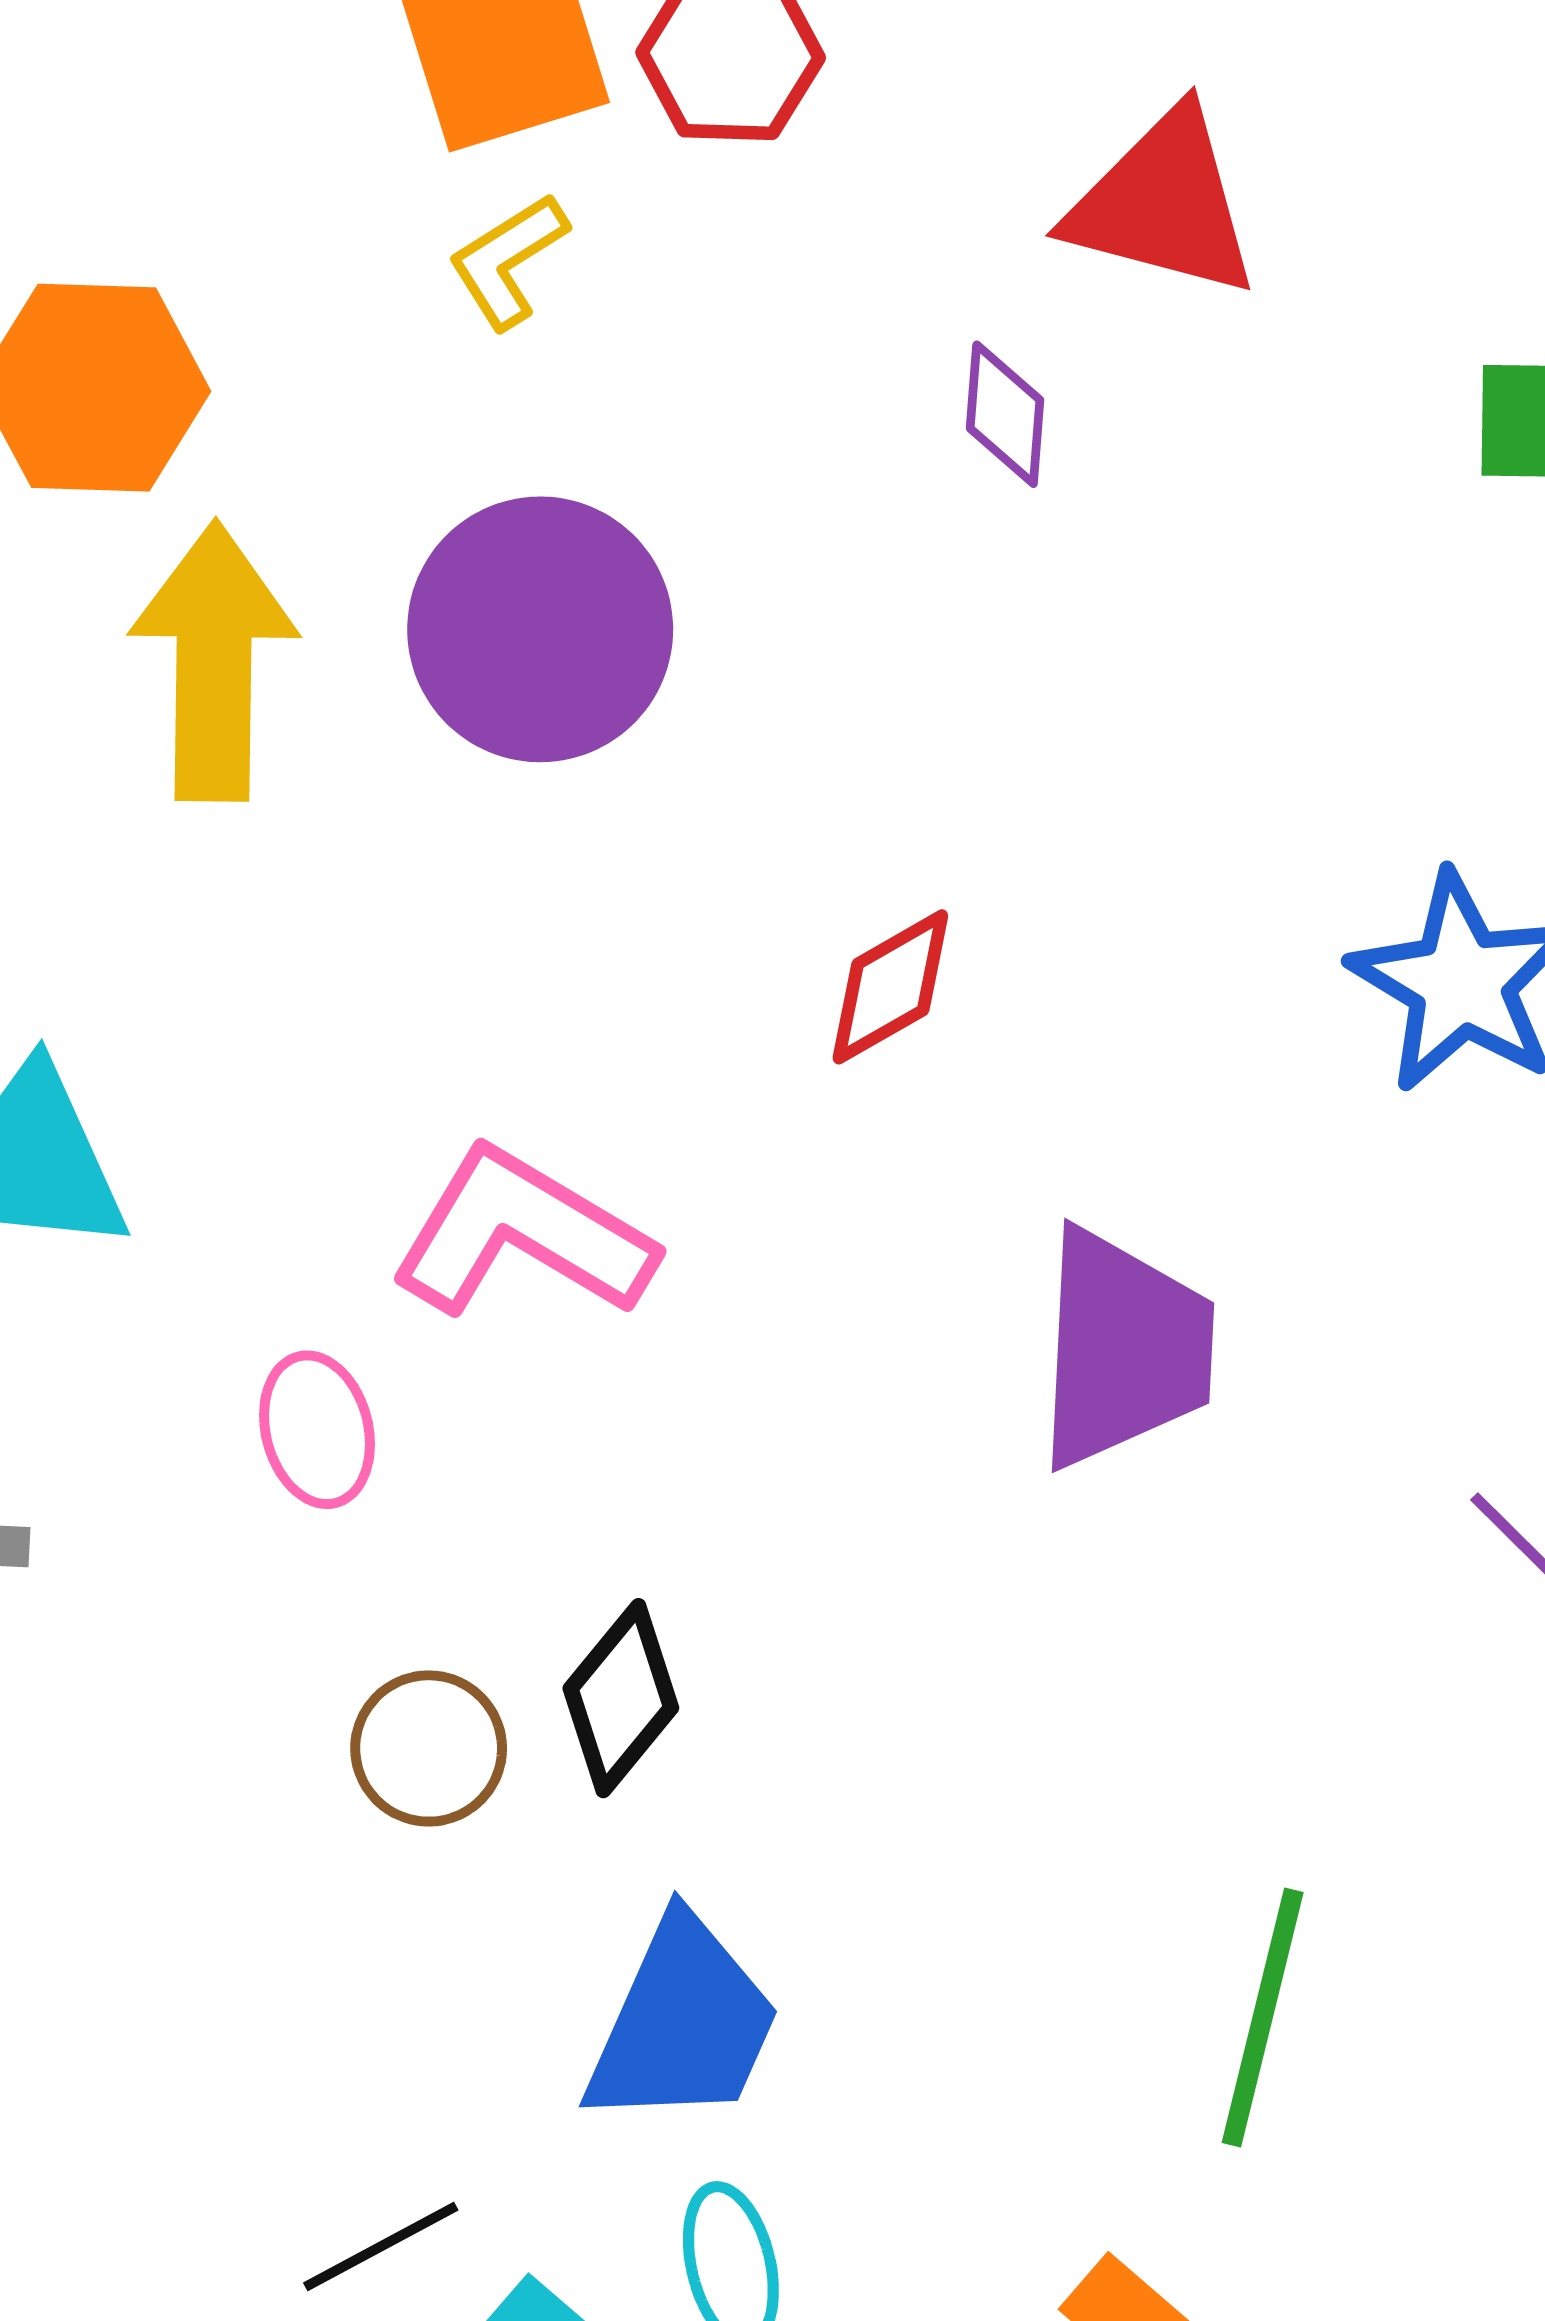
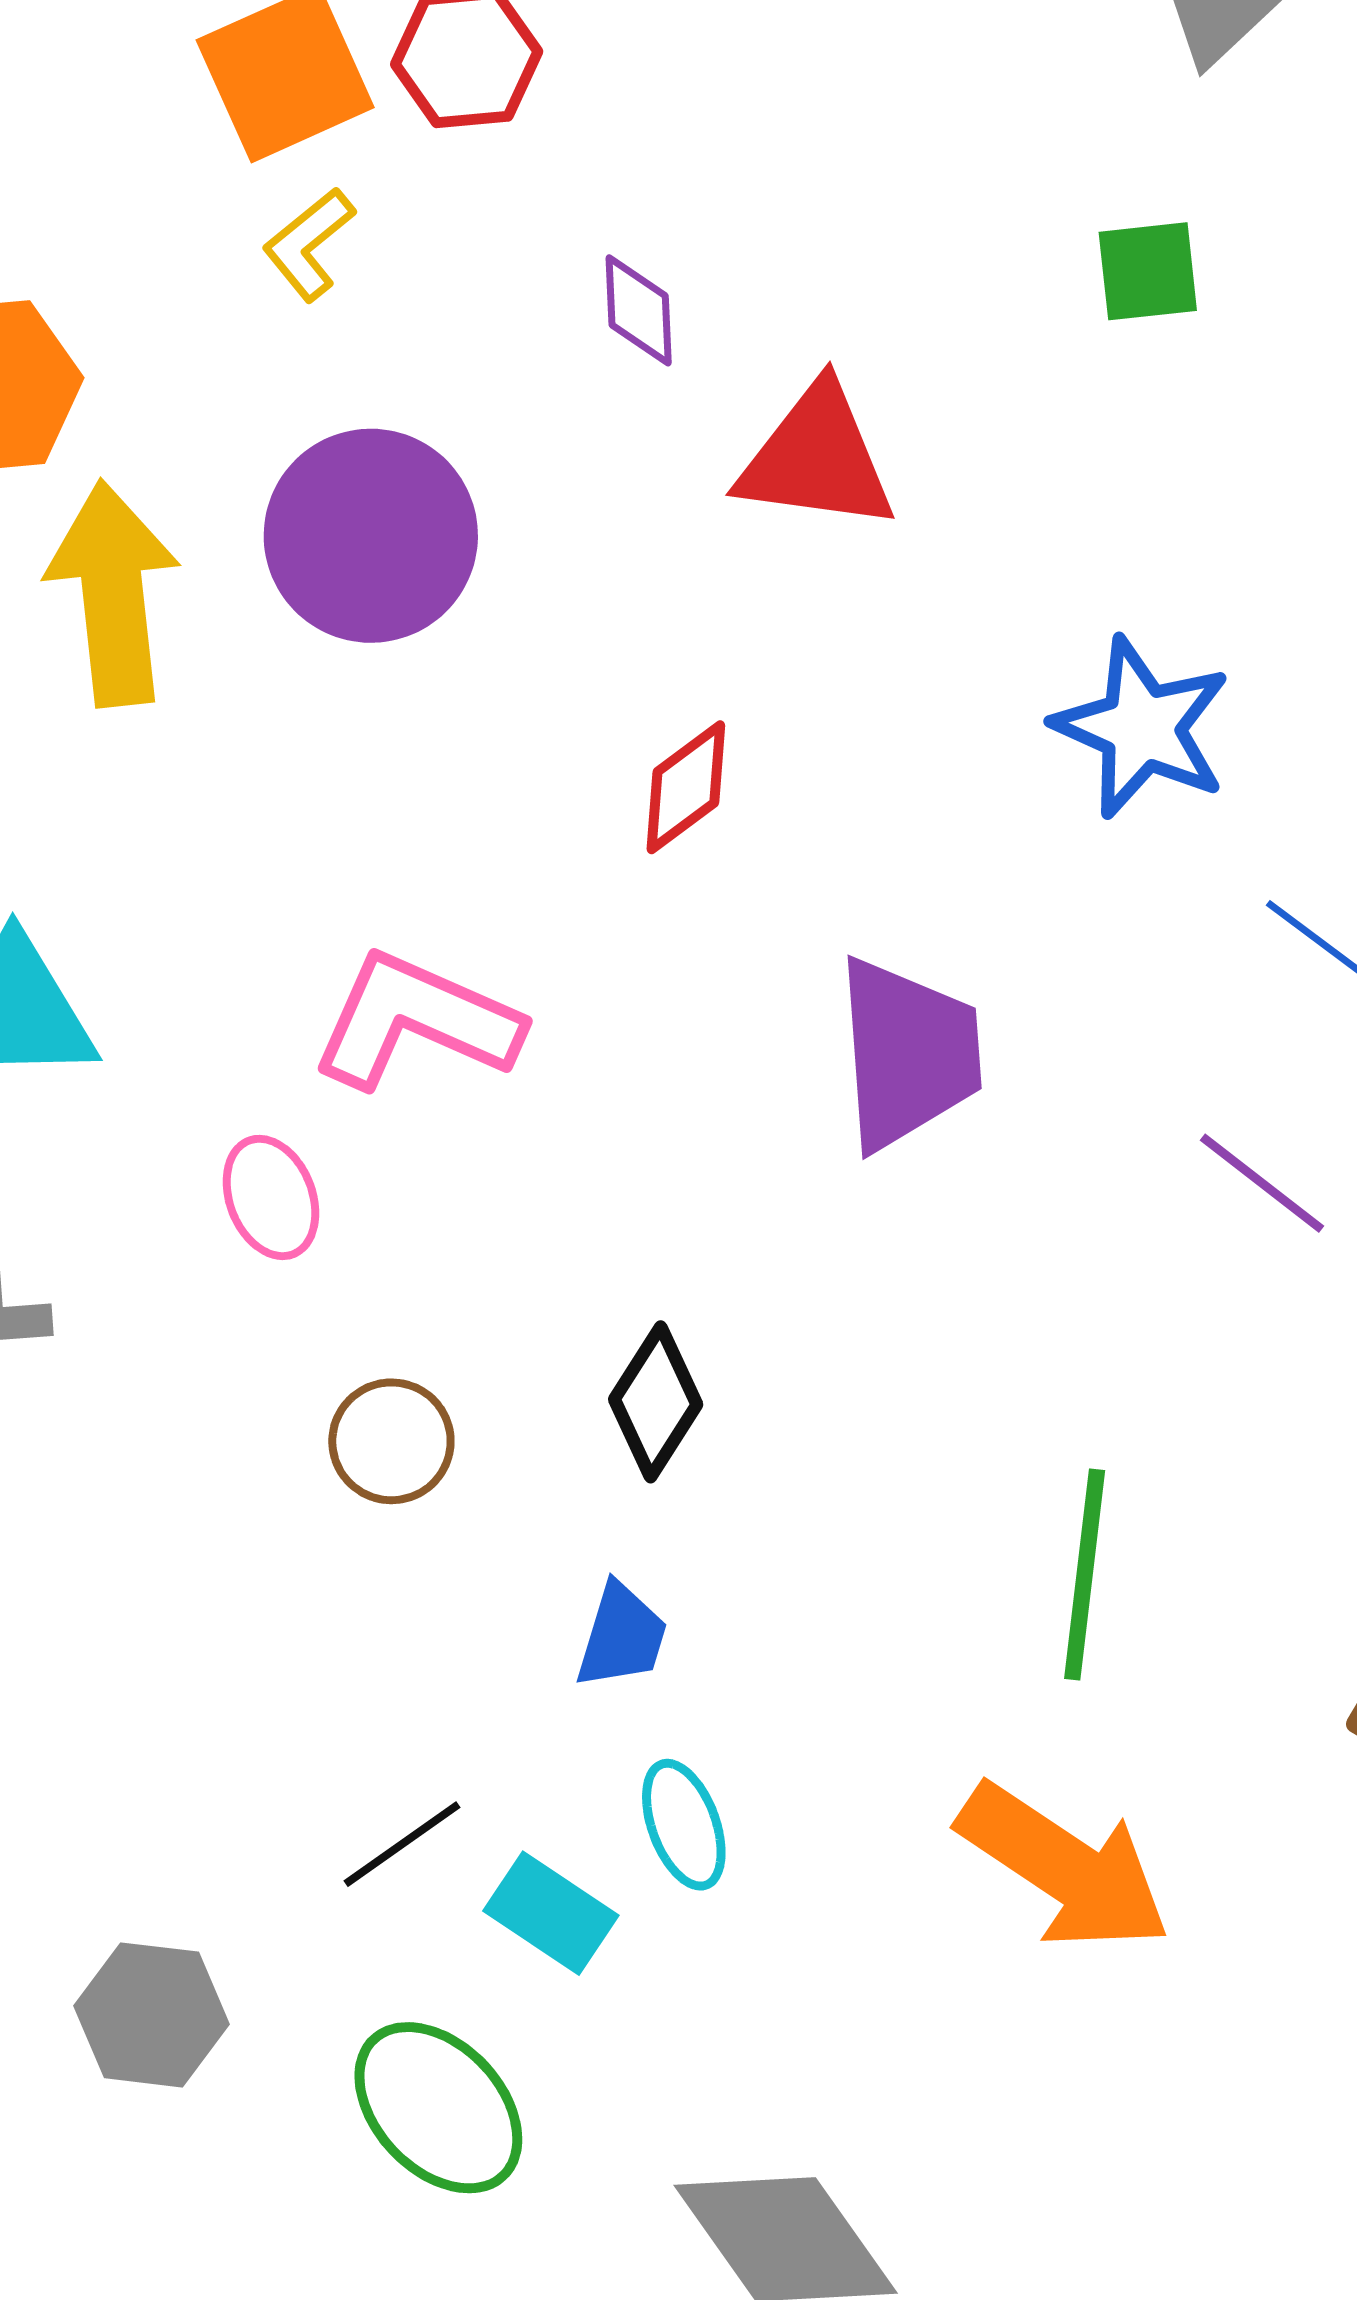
red triangle: (1163, 204) -> (817, 458), moved
purple diamond: (1005, 414) -> (639, 310), moved
black diamond: (621, 1698) -> (656, 1402), moved
blue trapezoid: (683, 2023) -> (622, 1636), size x0.6

